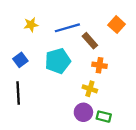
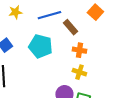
cyan pentagon: (58, 61) -> (40, 46), turned 30
yellow cross: (90, 89) -> (79, 72), moved

